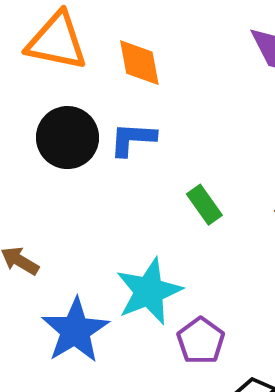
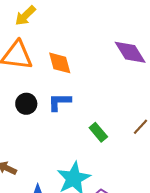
black circle: (67, 138) -> (26, 104), size x0.7

